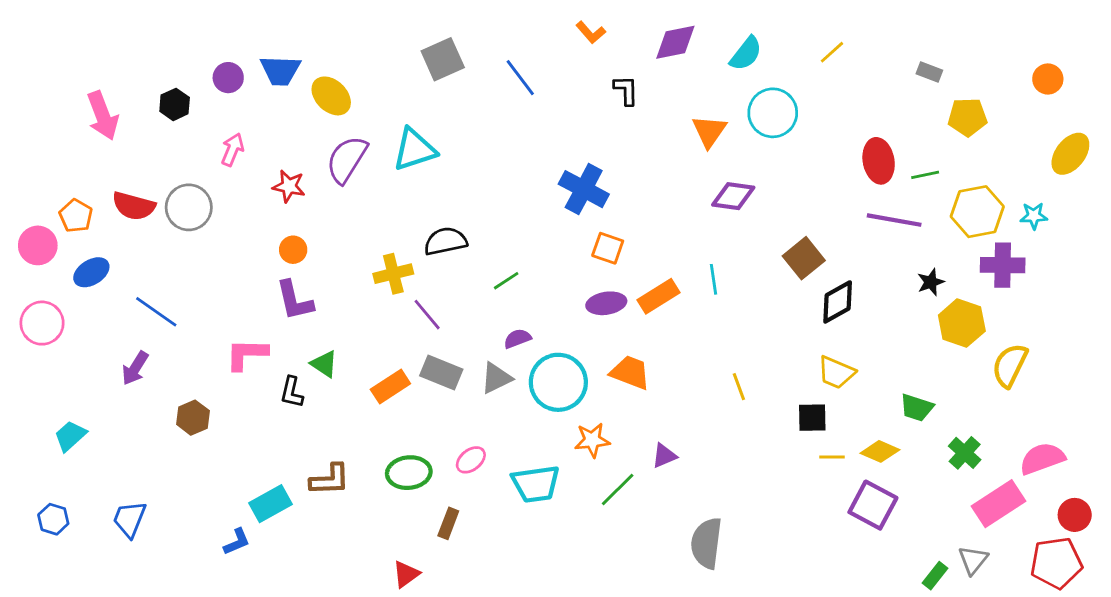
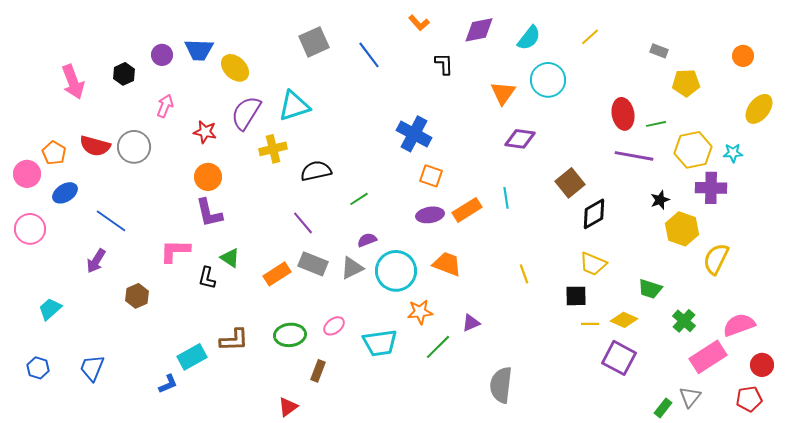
orange circle: (293, 250) -> (208, 177), size x1.4
yellow cross: (393, 274) -> (273, 149), moved
red pentagon: (1056, 563) -> (749, 399), size x0.7

